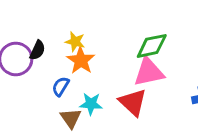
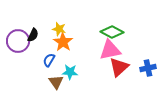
green diamond: (152, 46) -> (112, 32), turned 40
red triangle: (133, 102) -> (119, 67), moved, turned 35

